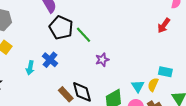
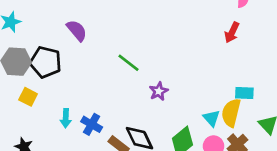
black pentagon: (61, 28) -> (46, 62), moved
blue cross: (50, 60) -> (92, 124), moved
yellow semicircle: (153, 85) -> (231, 113), size x1.5

